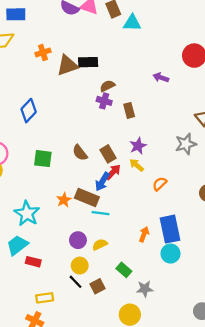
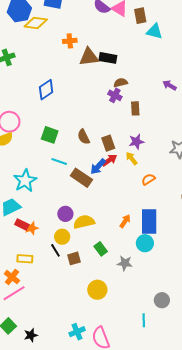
orange star: (64, 200) -> (32, 228), moved
cyan line: (101, 213) -> (59, 161), moved
yellow semicircle: (100, 245) -> (84, 222), size x1.5
gray star: (145, 289) -> (125, 263), moved

